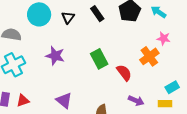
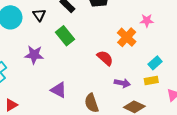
pink star: (164, 38) -> (147, 21), moved
green rectangle: (99, 59) -> (65, 36), moved
purple triangle: (64, 100) -> (59, 90), moved

